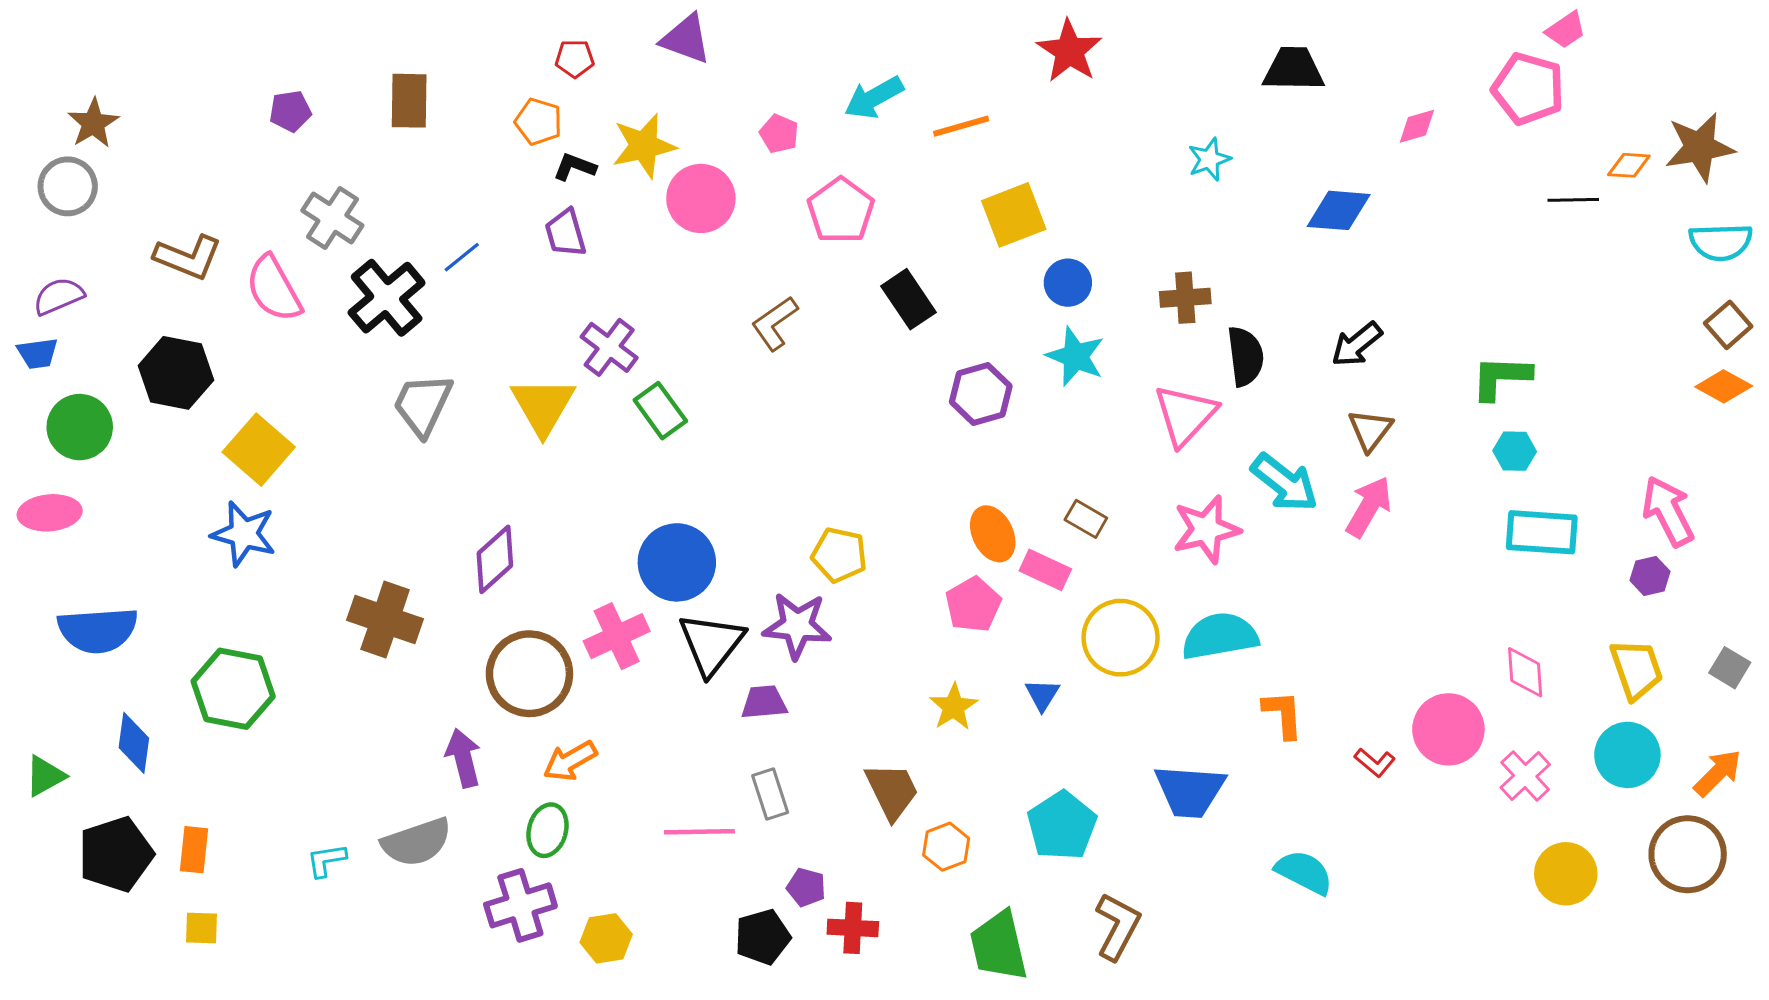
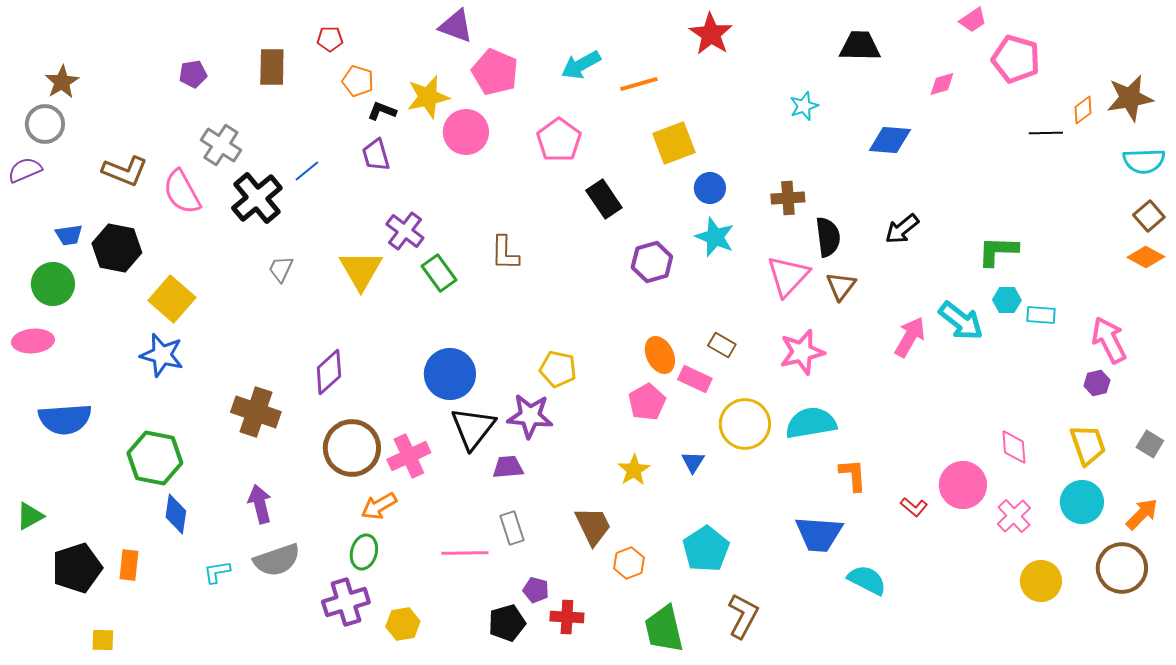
pink trapezoid: (1566, 30) -> (973, 20), moved
red pentagon: (575, 59) -> (330, 39), moved
pink pentagon: (779, 134) -> (495, 72), moved, size x1.8
orange diamond: (1629, 165) -> (1083, 110), turned -40
purple semicircle: (59, 296) -> (25, 170), moved
brown L-shape: (775, 323) -> (505, 253), moved, turned -54
blue trapezoid: (38, 353) -> (69, 235), moved
gray trapezoid: (423, 404) -> (281, 269), size x0.6
brown triangle: (1370, 430) -> (841, 286), moved
cyan arrow: (1285, 483) -> (961, 321), moved
cyan rectangle: (1542, 532) -> (1041, 315), moved, size x0.6
pink cross: (617, 636) -> (409, 456), moved
blue diamond: (134, 743) -> (176, 514), moved
purple arrow: (463, 758) -> (260, 504), moved
blue trapezoid: (1190, 791) -> (819, 534), moved
yellow square: (202, 928) -> (103, 640), moved

